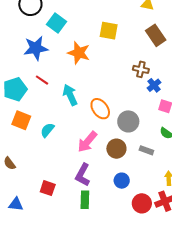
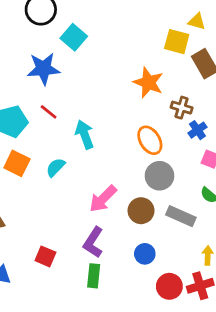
yellow square: (109, 31) -> (177, 42), moved
orange star: (79, 53) -> (148, 83), moved
orange ellipse: (100, 109) -> (150, 140), moved
cyan semicircle: (47, 130) -> (56, 167), moved
gray rectangle: (146, 150) -> (181, 216), size x1.5

